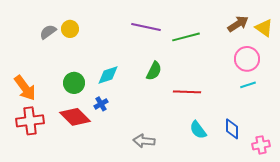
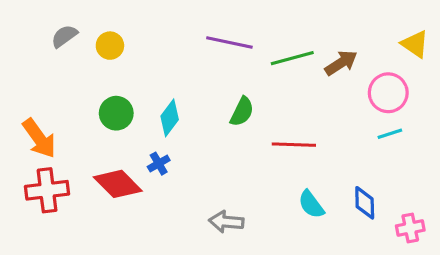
brown arrow: (238, 24) -> (341, 63), moved
gray semicircle: (48, 32) -> (64, 36), moved
cyan diamond: (108, 75) -> (170, 118), turned -35
green circle: (74, 83) -> (116, 113), moved

